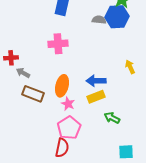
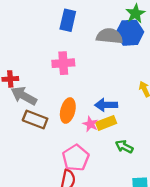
gray semicircle: (99, 20) -> (110, 36), size x1.6
gray arrow: (23, 73) -> (24, 96), size x1.6
pink star: (68, 104) -> (90, 124), moved

